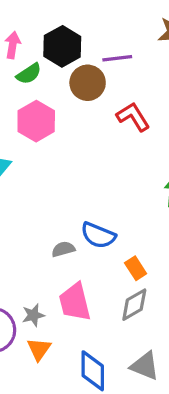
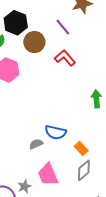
purple line: (117, 58) -> (63, 27), moved, turned 66

